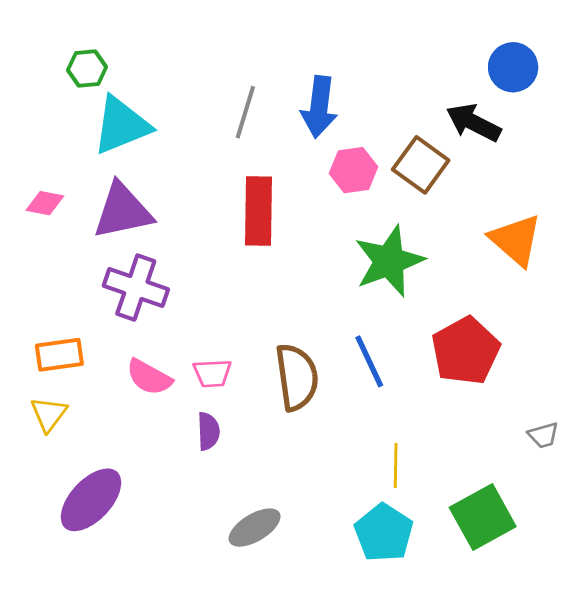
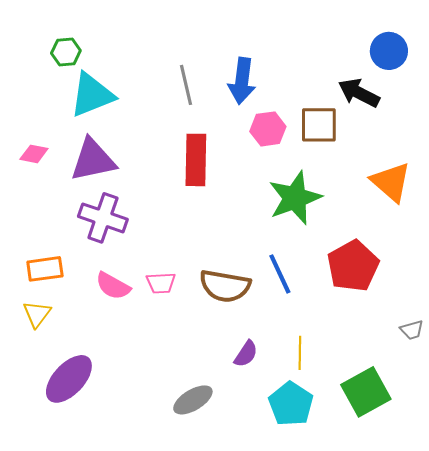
gray line: (245, 112) -> (186, 85), turned -30
brown square: (421, 165) -> (319, 125), turned -36
brown semicircle: (297, 377) -> (225, 286), turned 108
purple semicircle: (208, 431) -> (246, 354), moved, turned 36

